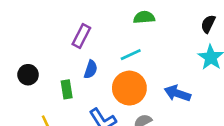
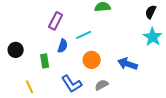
cyan line: (131, 55) -> (84, 35), moved
orange circle: (129, 88) -> (92, 60), size x0.7

